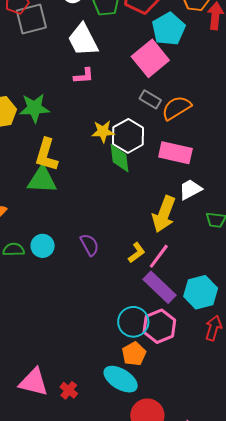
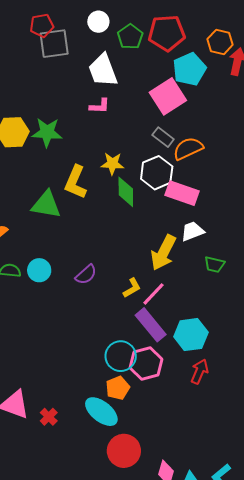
white hexagon: (128, 136) -> (157, 173), moved
yellow L-shape: (46, 155) -> (75, 182), moved
purple semicircle: (90, 245) -> (86, 275), turned 70

